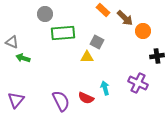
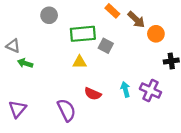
green rectangle: (63, 33) -> (83, 34), moved
yellow triangle: (87, 57) -> (80, 62), moved
cyan arrow: (105, 88) -> (125, 89), moved
red semicircle: (86, 98) -> (93, 94), moved

